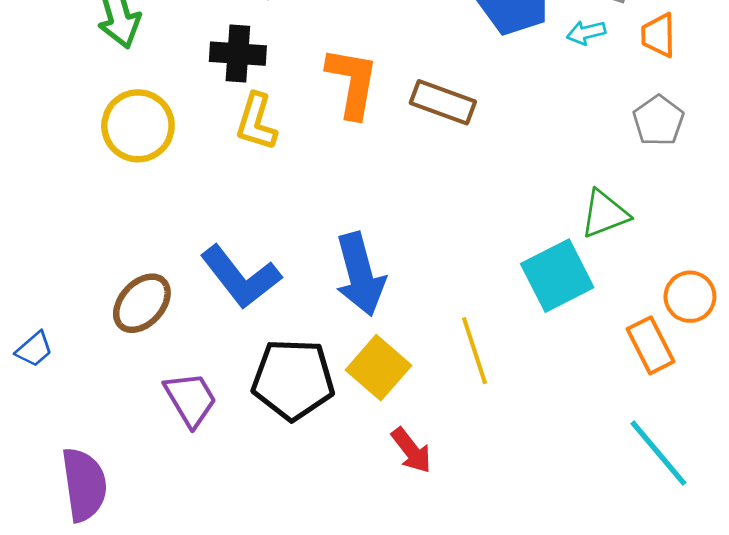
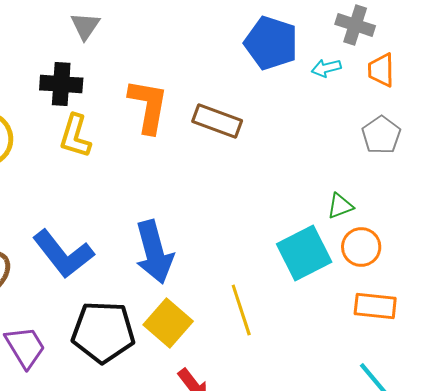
green triangle: (605, 214) -> (340, 206), size x0.7
orange circle: (690, 297) -> (361, 247), moved
orange rectangle: (651, 345) -> (375, 306), turned -57

